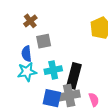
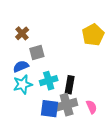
blue semicircle: (27, 54) -> (21, 66), turned 77
black rectangle: (74, 76) -> (70, 85), size x0.7

